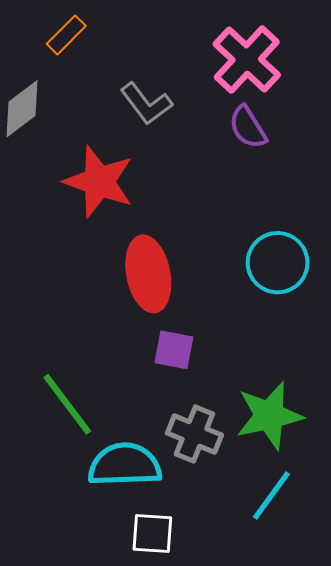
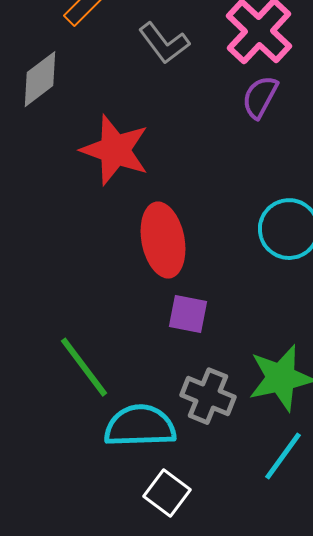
gray L-shape: (146, 104) -> (164, 43), moved
purple semicircle: (248, 127) -> (260, 97), turned 60
white square: (152, 534) -> (167, 493), turned 33

